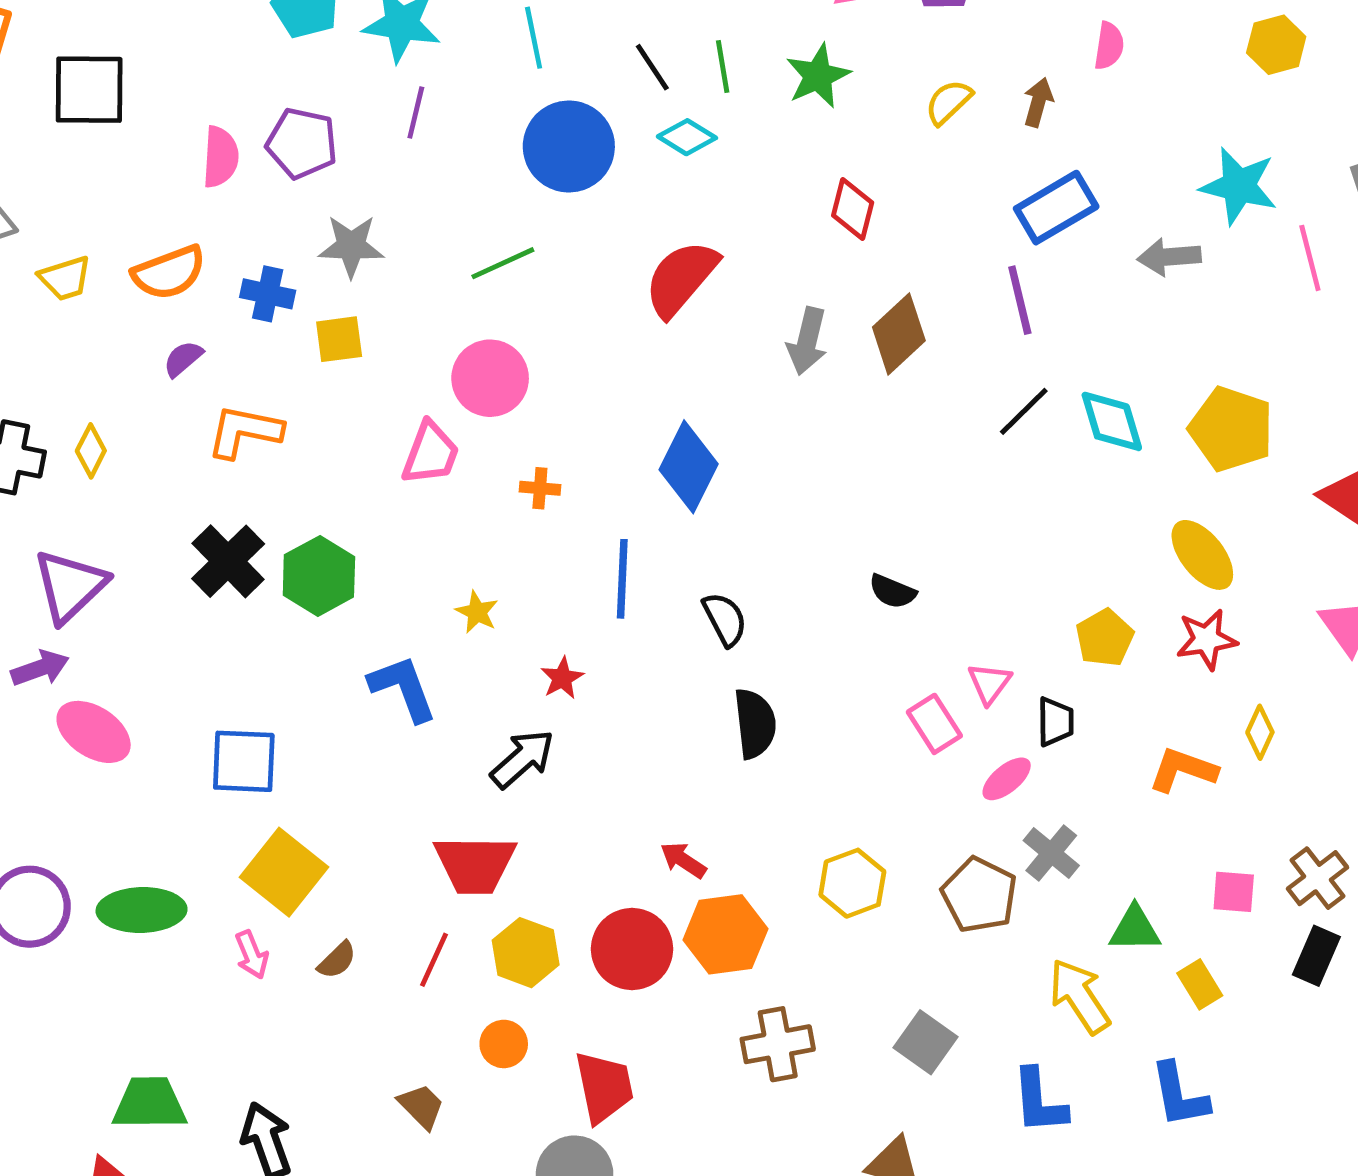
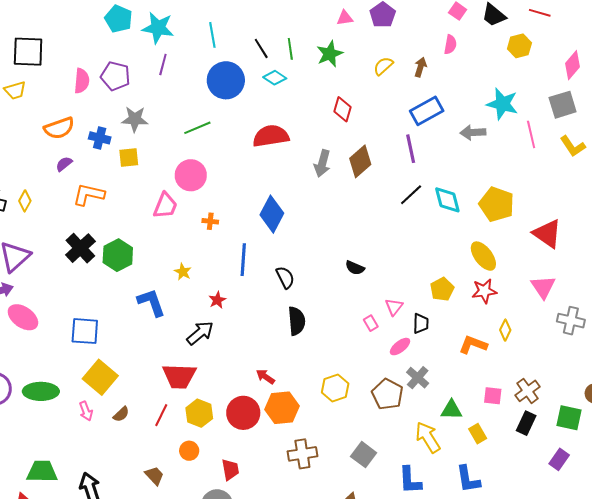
yellow trapezoid: (65, 278) -> (15, 90), moved
red semicircle: (681, 278) -> (271, 136), turned 39
pink rectangle: (934, 724) -> (371, 323), size x0.7
red trapezoid: (604, 1087) -> (230, 470), size x0.7

